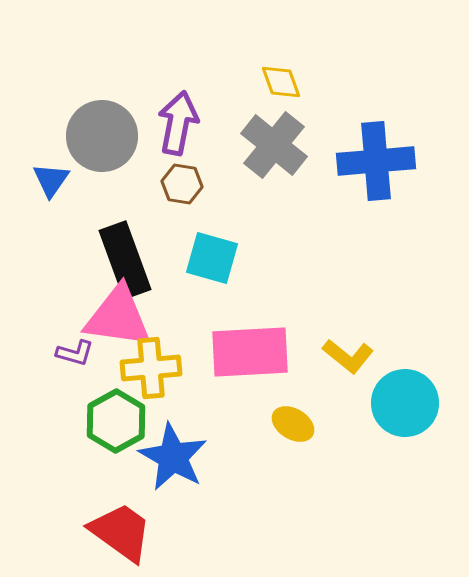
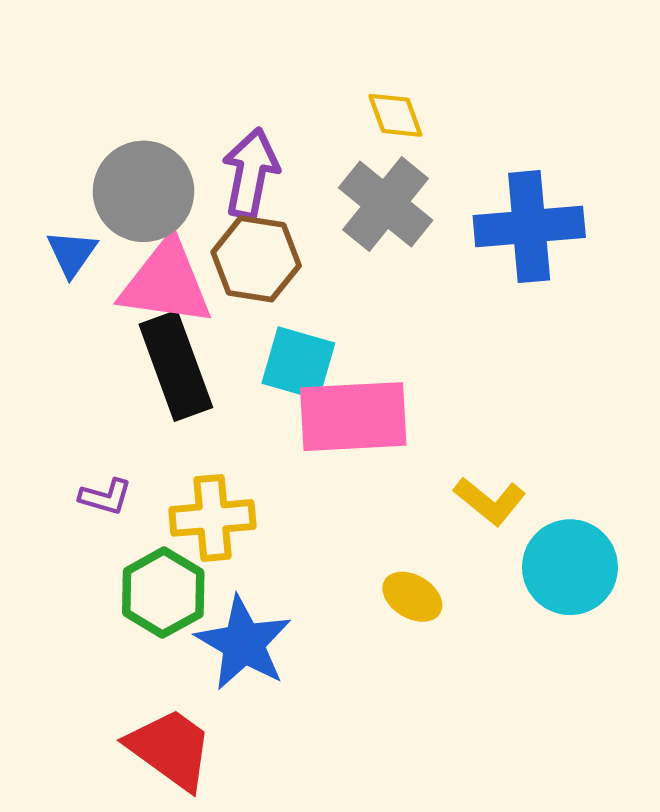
brown hexagon: (182, 184) -> (256, 259), size x1.5
pink triangle: (118, 317) -> (166, 283), moved
pink rectangle: (250, 352) -> (353, 417), moved

